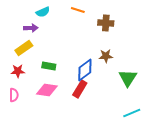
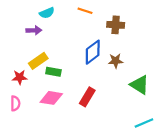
yellow rectangle: (24, 48) -> (38, 61), moved
blue diamond: (85, 70) -> (93, 52), moved
green triangle: (128, 78) -> (140, 85), turned -30

